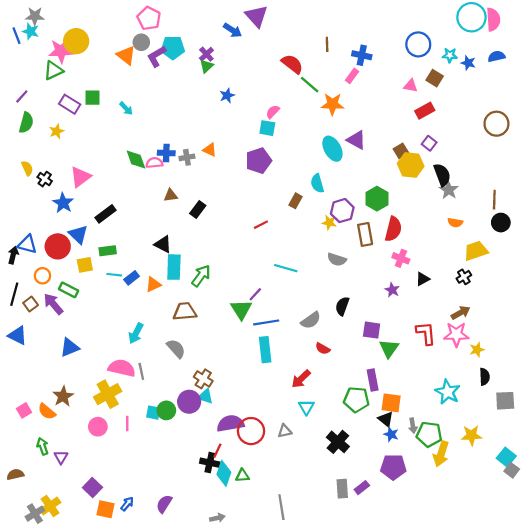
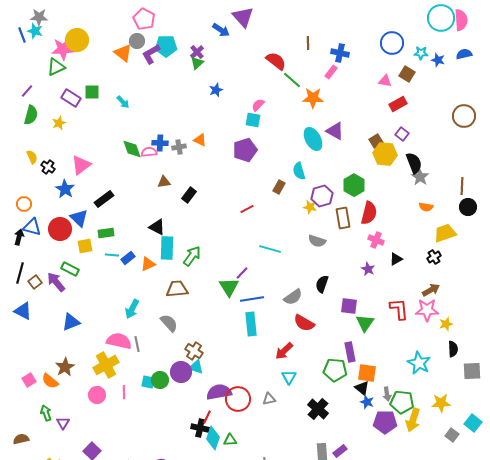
orange circle: (42, 276) -> (24, 204), moved
red semicircle: (323, 349) -> (304, 323), size x1.5
purple pentagon: (393, 467) -> (385, 422), moved
gray square: (512, 470) -> (452, 435), moved

